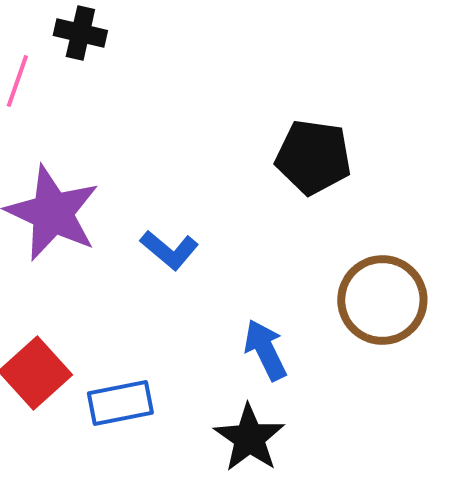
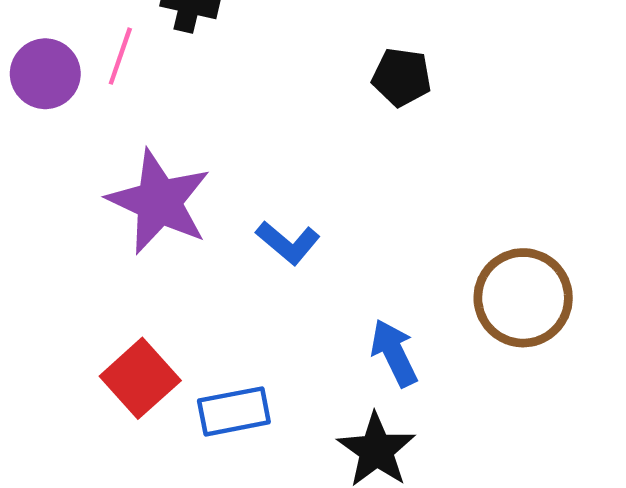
black pentagon: (313, 157) -> (402, 77), moved, size x0.7

